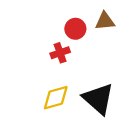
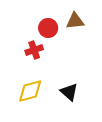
black triangle: (98, 99) -> (69, 92), size x0.6

